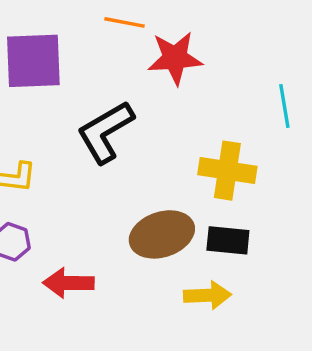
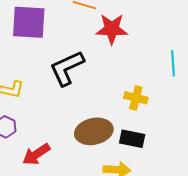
yellow cross: (227, 171) -> (136, 98), size x0.7
red arrow: (68, 283) -> (36, 154), turned -40

